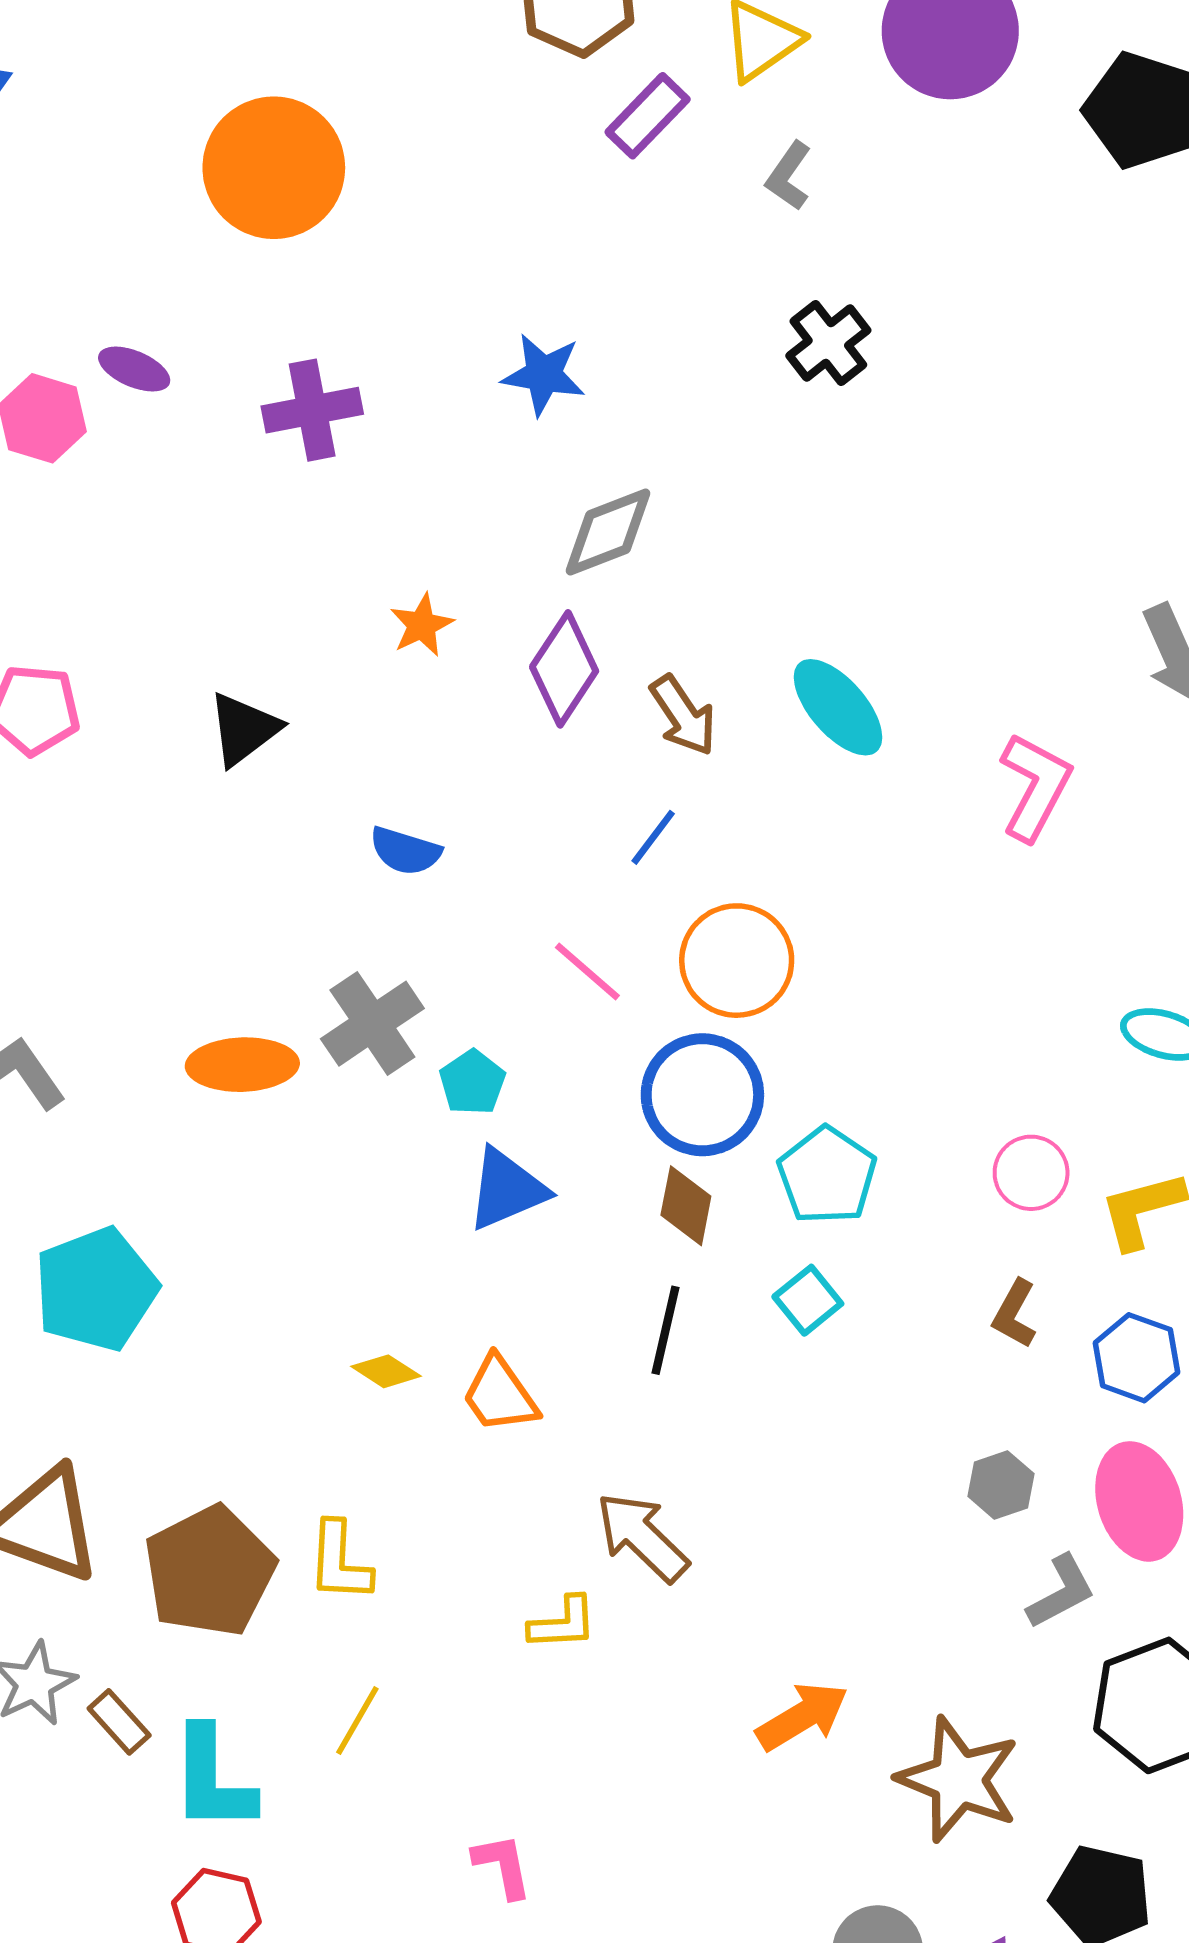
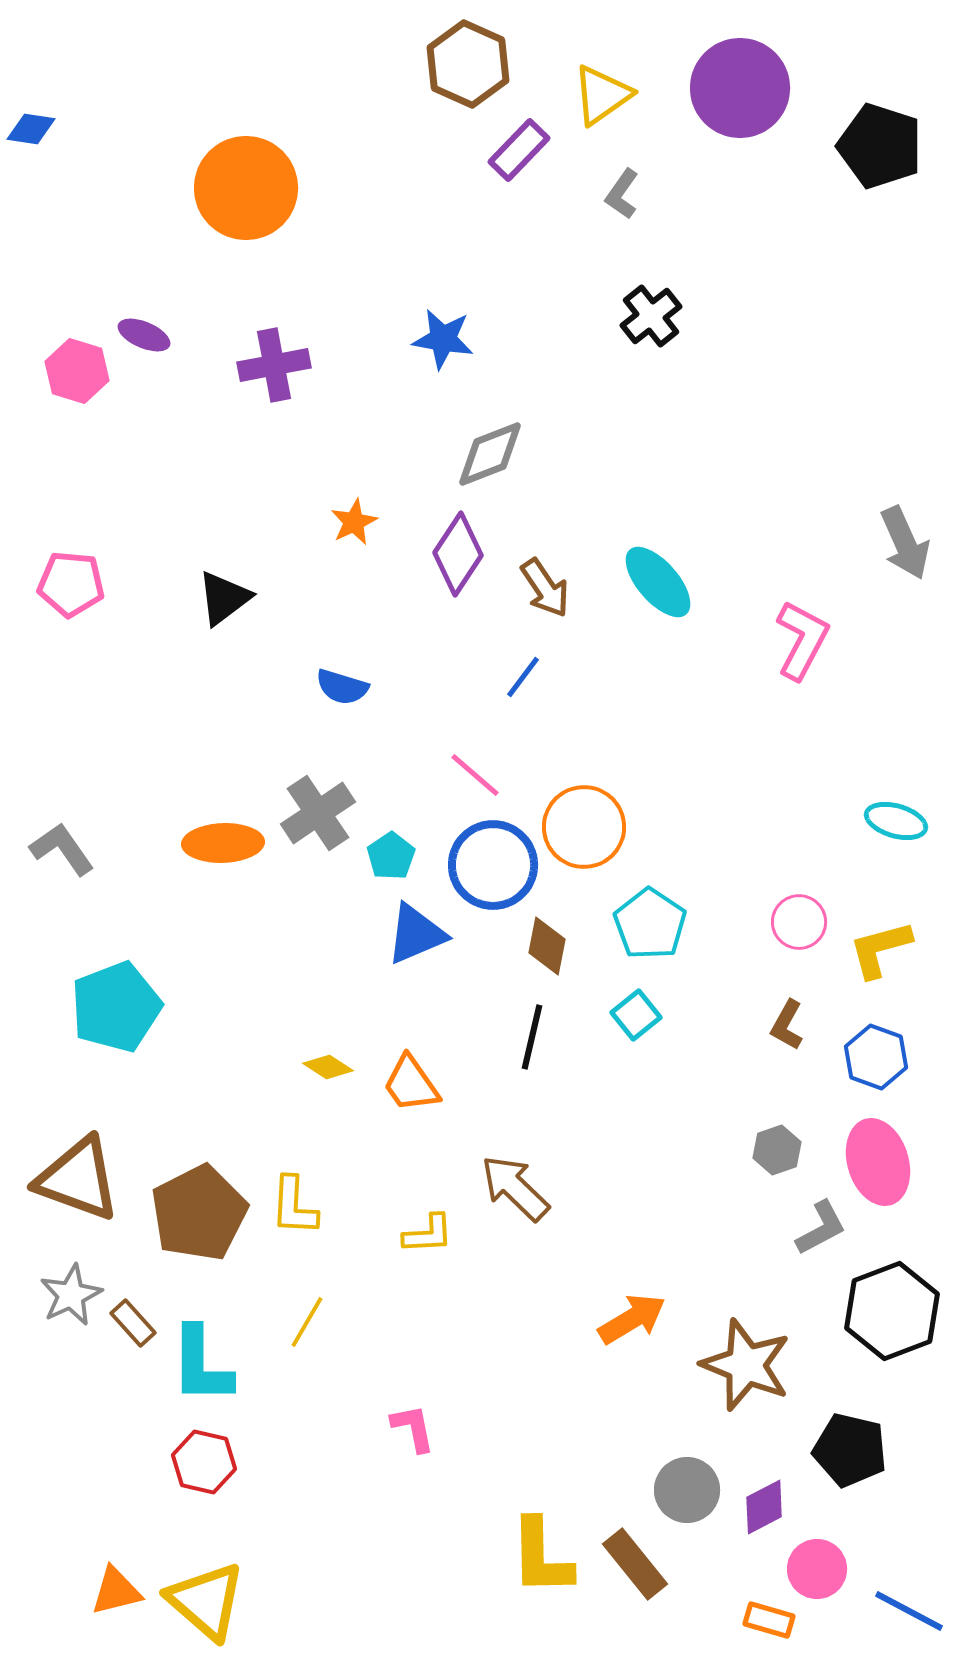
orange circle: (737, 961) -> (584, 827), moved
blue circle: (702, 1095) -> (493, 865), moved
yellow L-shape: (563, 1623) -> (428, 1234), moved

